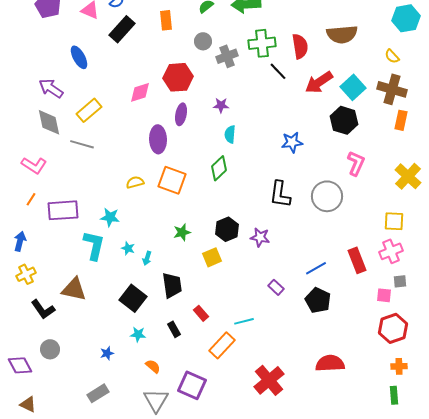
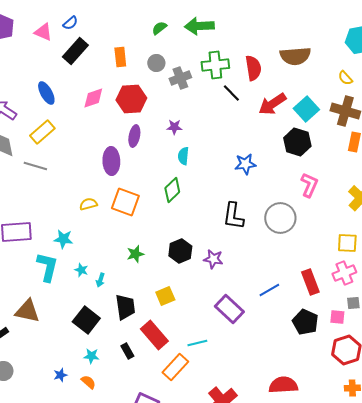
orange rectangle: (166, 20) -> (120, 57), moved
blue ellipse: (79, 57) -> (46, 93), moved
pink diamond: (140, 92) -> (93, 98), moved
yellow square: (212, 257) -> (165, 296), moved
purple rectangle: (276, 287) -> (229, 309), size x1.8
black pentagon: (318, 300) -> (305, 322), moved
red rectangle: (201, 313) -> (154, 335), size x1.8
orange semicircle: (153, 366) -> (88, 382), moved

